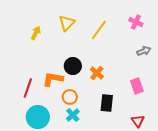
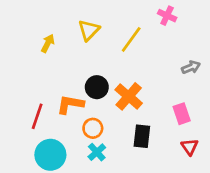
pink cross: (136, 22) -> (167, 16), moved
orange cross: (97, 73) -> (129, 96), size x1.5
red triangle: (138, 121) -> (190, 147), moved

